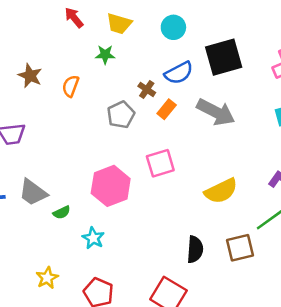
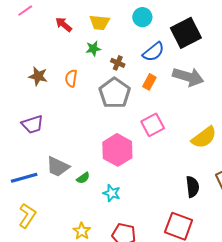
brown cross: (147, 89) -> (118, 63), moved
gray pentagon: (121, 115) -> (115, 93), size x1.4

